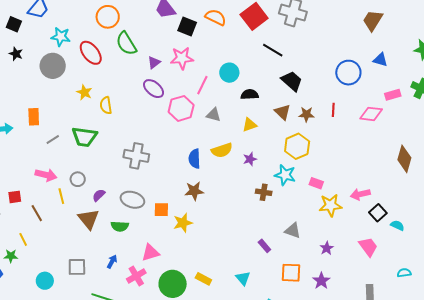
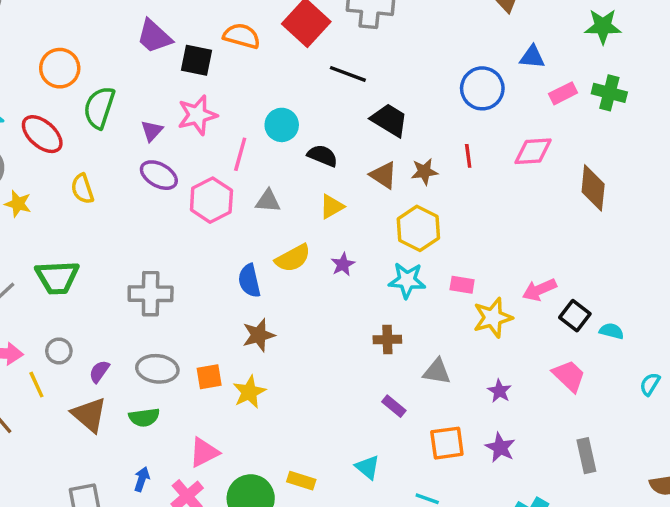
green semicircle: (126, 44) -> (99, 108), turned 60
yellow star: (84, 92) -> (18, 204), moved
black semicircle: (250, 94) -> (323, 156), turned 36
pink rectangle: (393, 95) -> (563, 93), moved
yellow semicircle: (106, 105) -> (82, 189), moved
brown diamond: (404, 159) -> (593, 188), moved
brown cross: (264, 192) -> (387, 340), moved
cyan semicircle: (404, 273) -> (650, 384), moved, turned -40

